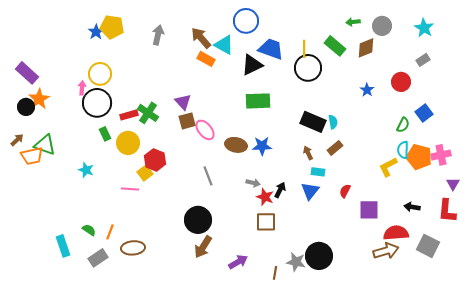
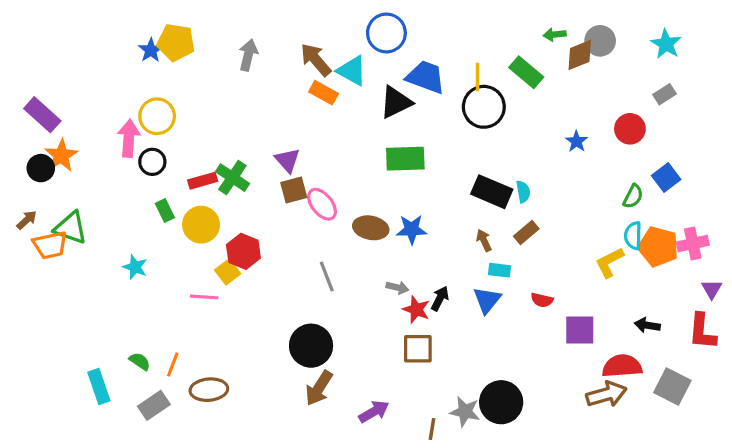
brown diamond: (366, 48) -> (580, 55), moved
pink arrow: (82, 88) -> (129, 138), size x1.6
black circle: (97, 103) -> (152, 162), size x0.6
red semicircle: (345, 191) -> (542, 300), turned -104

